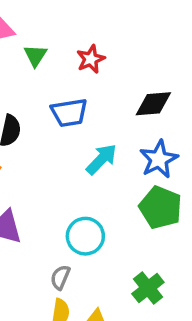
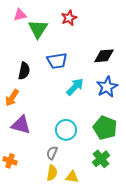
green triangle: (35, 55) -> (38, 29), size x1.5
red star: (91, 59) -> (69, 18), moved
green pentagon: (160, 208) -> (105, 128), moved

